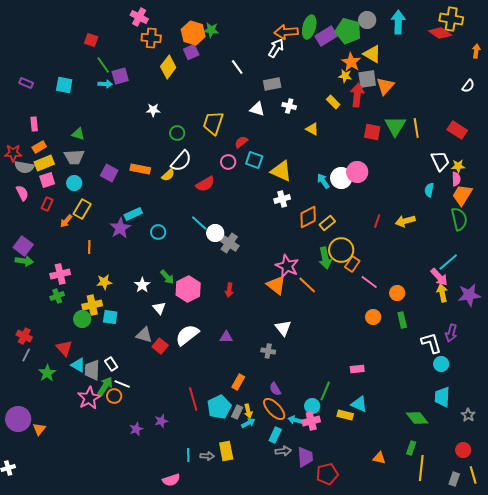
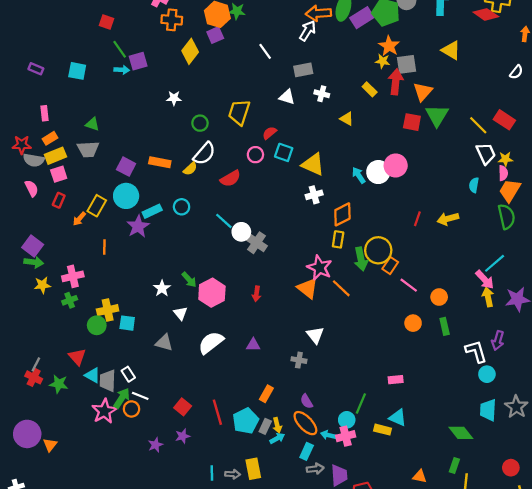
yellow triangle: (372, 54) -> (451, 50), moved
orange triangle: (385, 86) -> (423, 92), moved
yellow line: (416, 128) -> (478, 125), moved, turned -36
cyan circle: (74, 183) -> (126, 196), moved, size x1.5
yellow rectangle: (327, 223) -> (338, 239), moved, turned -42
cyan circle: (158, 232) -> (182, 207), moved
yellow star: (104, 282) -> (42, 285), moved
red cross: (24, 336) -> (34, 377), moved
red square: (160, 346) -> (183, 407), moved
green star: (47, 373) -> (59, 384), turned -30
gray star: (468, 415) -> (516, 407), moved, size x1.5

